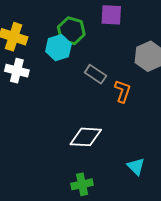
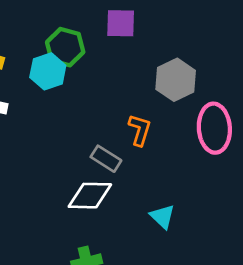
gray rectangle: (95, 74) -> (106, 159), moved
cyan triangle: (136, 167) -> (163, 217), moved

